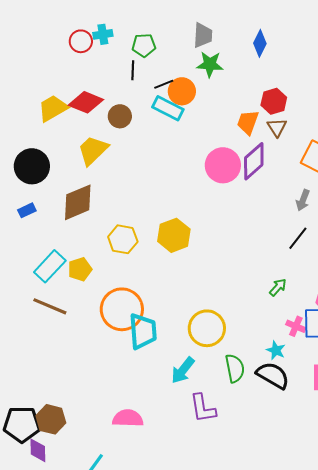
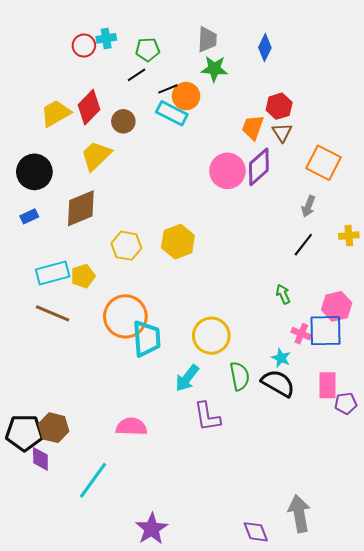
black line: (133, 70) -> (136, 75), turned 54
red diamond: (86, 102) -> (89, 107), turned -68
cyan rectangle: (50, 266) -> (53, 273), turned 32
green arrow: (278, 287) -> (283, 294), turned -66

